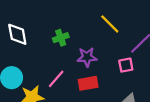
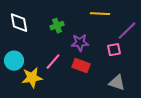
yellow line: (110, 24) -> (100, 14), turned -42
red rectangle: (88, 83) -> (81, 66), turned 30

